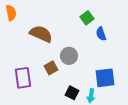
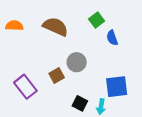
orange semicircle: (11, 13) -> (14, 26), moved, turned -77
brown semicircle: (41, 34) -> (55, 27), moved
purple rectangle: (23, 78) -> (25, 87), turned -30

